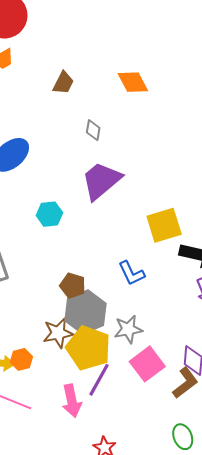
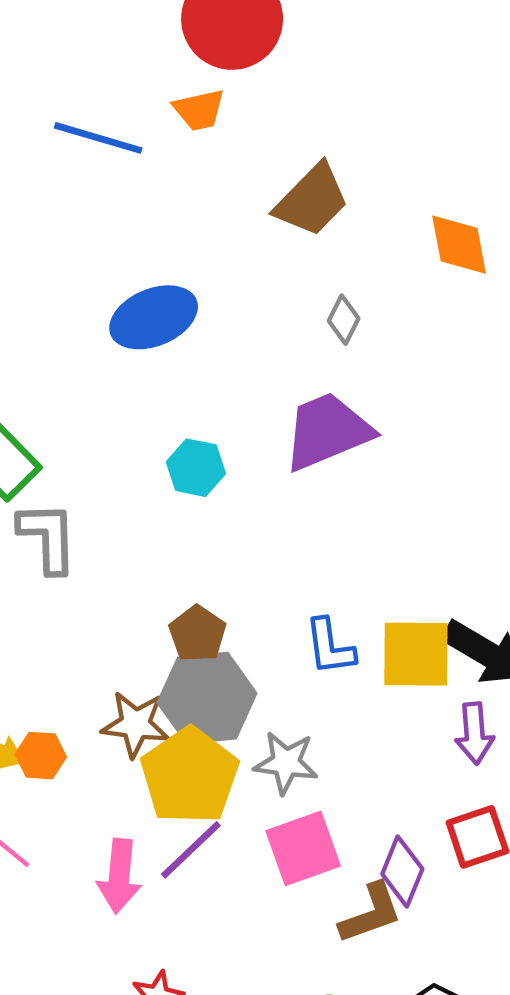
brown trapezoid: (63, 83) -> (312, 200), size x1.5
yellow square: (164, 225) -> (416, 654), moved

